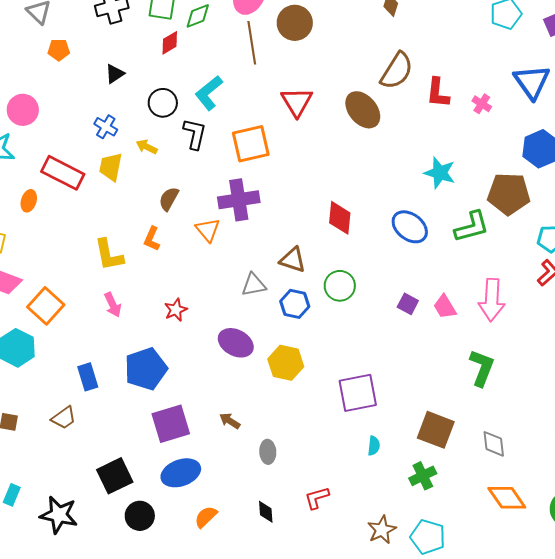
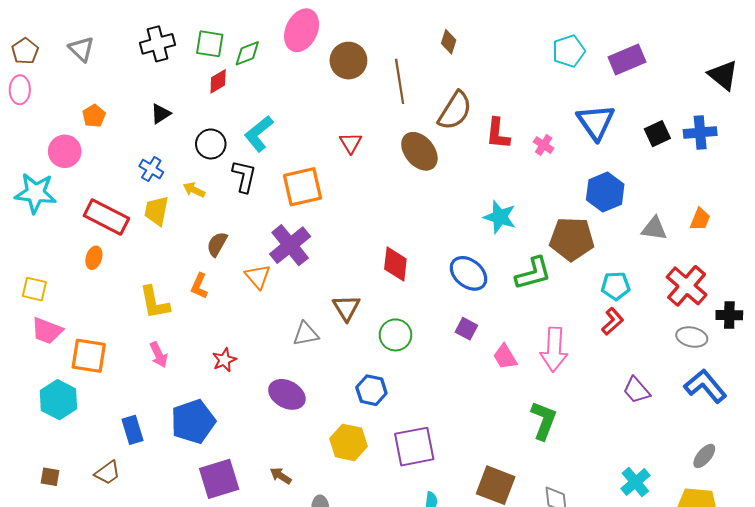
brown line: (252, 43) -> (400, 81), moved
orange pentagon: (59, 50) -> (94, 116), moved, turned -30
red triangle: (297, 102) -> (351, 143), size x0.7
purple cross: (239, 200) -> (290, 245), turned -30
orange ellipse: (29, 201) -> (94, 258), moved
brown triangle: (293, 260) -> (346, 308), turned 40
blue hexagon: (295, 304) -> (371, 390), moved
purple square: (408, 304) -> (466, 329), moved
orange square: (46, 306) -> (89, 356), turned -33
yellow hexagon: (286, 363) -> (348, 442), moved

